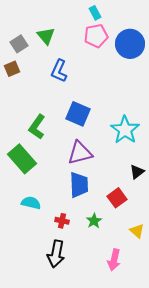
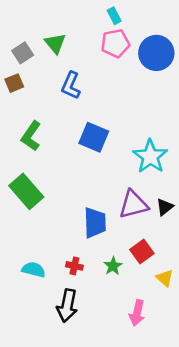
green L-shape: (37, 127) -> (31, 136), moved
purple triangle: (80, 153) -> (133, 205), moved
red square: (117, 198) -> (142, 252), moved
cyan semicircle: (31, 203) -> (34, 270), moved

